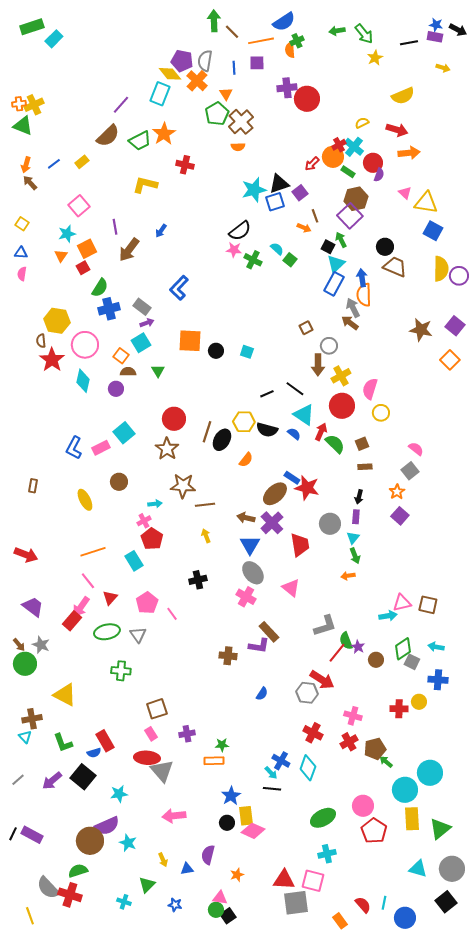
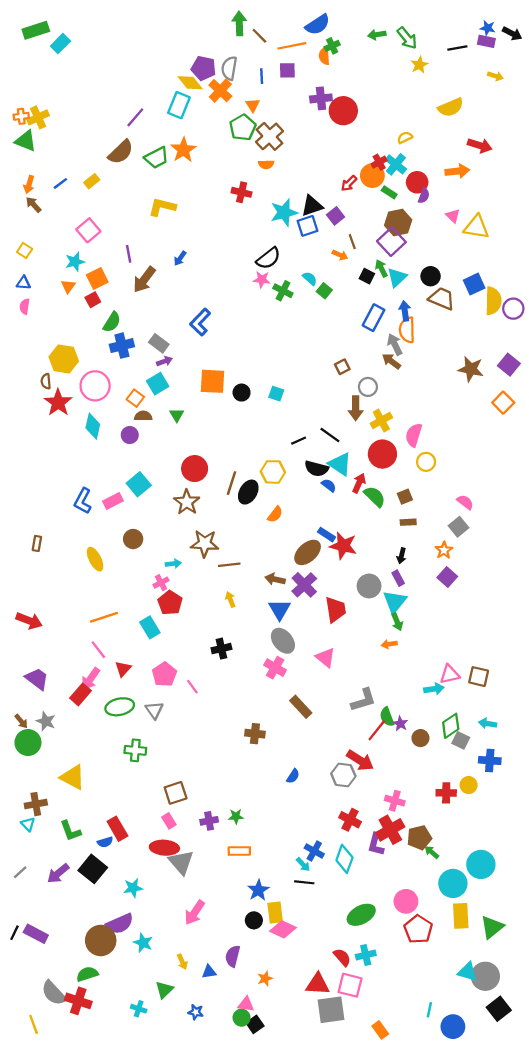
red arrow: (397, 130) -> (480, 145), moved
red cross: (185, 165) -> (242, 192), moved
blue square: (433, 231) -> (474, 284), moved, turned 36
cyan triangle: (336, 264) -> (397, 277), moved
black semicircle: (267, 430) -> (316, 469), moved
purple rectangle: (356, 517) -> (398, 578), turned -32
cyan triangle: (353, 538) -> (395, 602), size x1.6
purple L-shape: (259, 646) -> (376, 844), moved, turned 95
red cross: (349, 742) -> (390, 830), size x1.4
green star: (222, 745) -> (236, 816), moved
pink arrow: (174, 816) -> (195, 913), turned -50
gray circle: (452, 869) -> (485, 976), moved
red semicircle: (363, 905) -> (342, 957), moved

